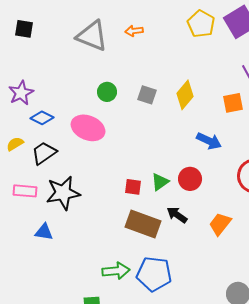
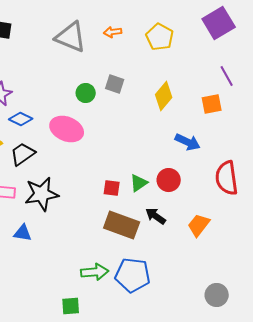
yellow pentagon: (201, 24) -> (160, 37), moved
gray square: (147, 95) -> (115, 84), moved

